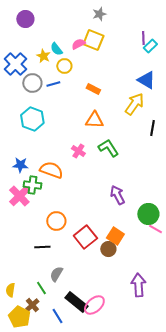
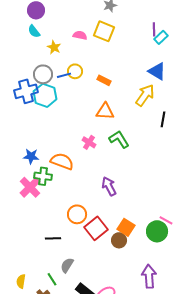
pink semicircle: (78, 44) -> (80, 35), moved, turned 40
cyan semicircle: (56, 49) -> (34, 31), moved
blue cross: (15, 64) -> (26, 91), moved, turned 30
yellow circle: (64, 66) -> (75, 71), moved
cyan hexagon: (32, 119) -> (45, 95), moved
purple arrow: (117, 195) -> (109, 186), moved
green circle: (148, 214) -> (157, 231), moved
orange circle: (56, 221) -> (77, 214), moved

